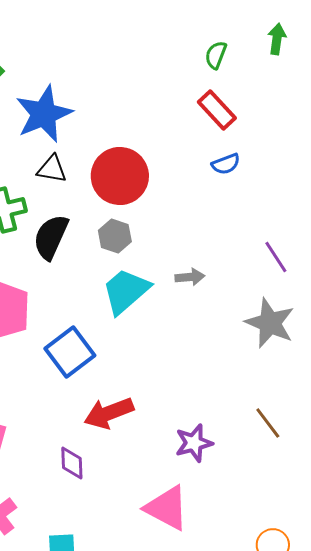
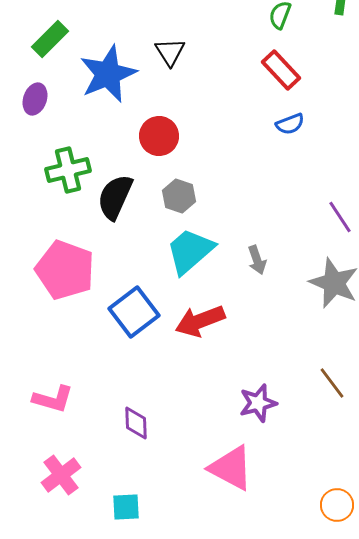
black triangle: (52, 169) -> (170, 52), moved, turned 48
red circle: (120, 176) -> (159, 136), moved, size x0.7
gray arrow: (190, 277) -> (257, 260), moved, turned 76
red arrow: (109, 413) -> (200, 321), moved

